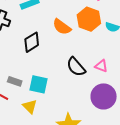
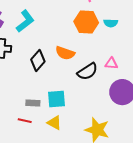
orange semicircle: (62, 27) -> (65, 53), moved
black semicircle: (76, 67) -> (87, 72), turned -65

